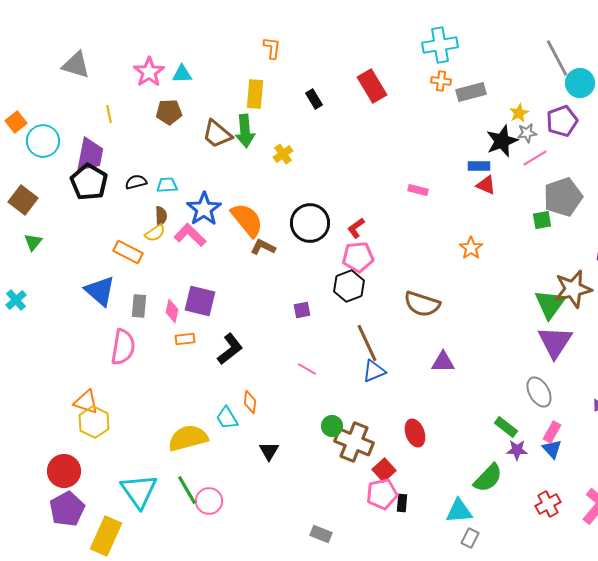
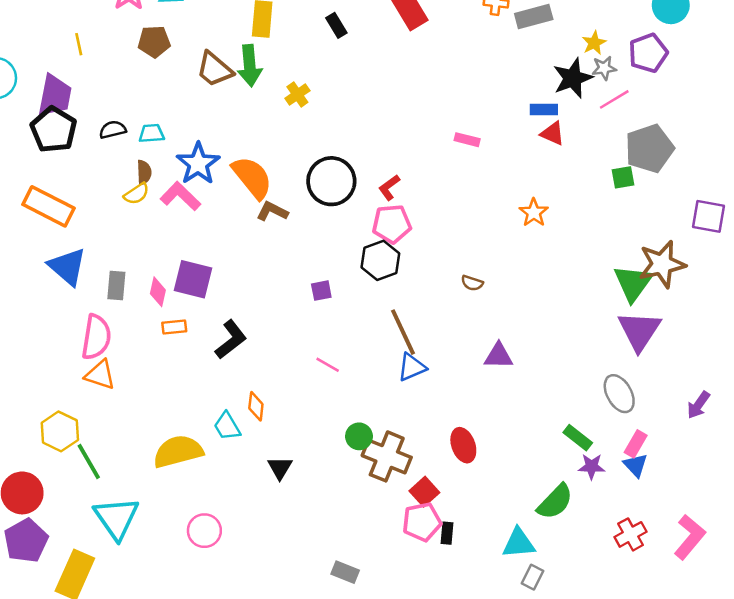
orange rectangle: (128, 252) -> (49, 206), moved, size x1.4
brown semicircle: (422, 304) -> (472, 283), size x0.5
orange triangle: (86, 402) -> (100, 375), moved
green line: (187, 490) -> (89, 462), moved

